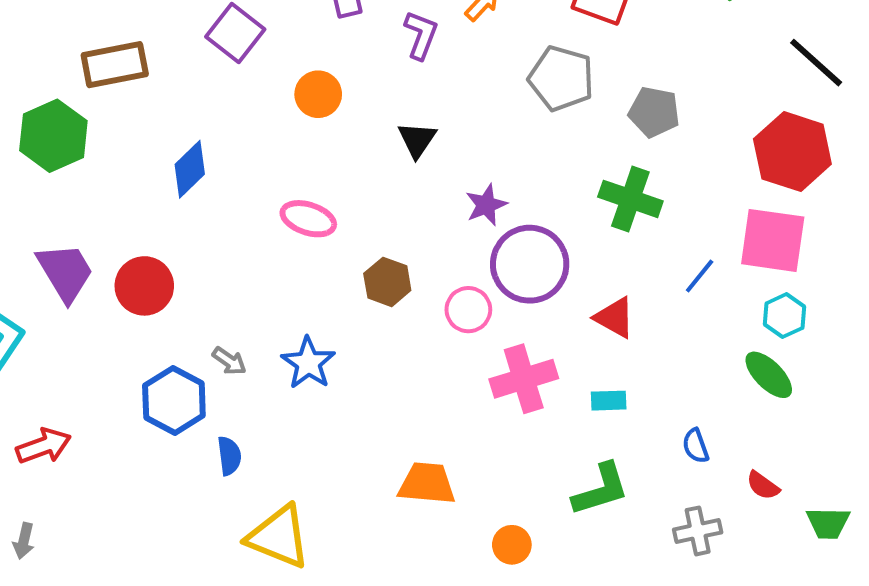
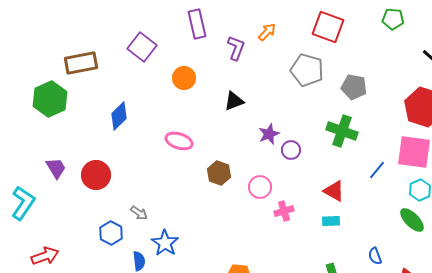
black triangle: (417, 140) -> (234, 101), turned 35
purple circle: (530, 264) -> (291, 150), moved, size x0.5
purple trapezoid: (65, 272) -> (56, 168), size x0.7
blue star: (308, 363) -> (165, 243), moved
pink cross: (524, 379) -> (284, 211), moved, size x0.6
blue hexagon: (174, 401) -> (111, 233), size x0.7
cyan rectangle: (609, 401) -> (331, 221), moved

